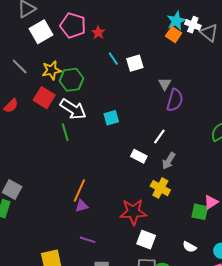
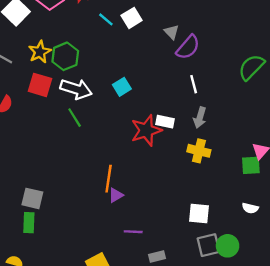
purple semicircle: (175, 100) -> (188, 47), turned 40
white line: (159, 137) -> (194, 84), moved, turned -35
red star: (133, 212) -> (146, 130), moved

